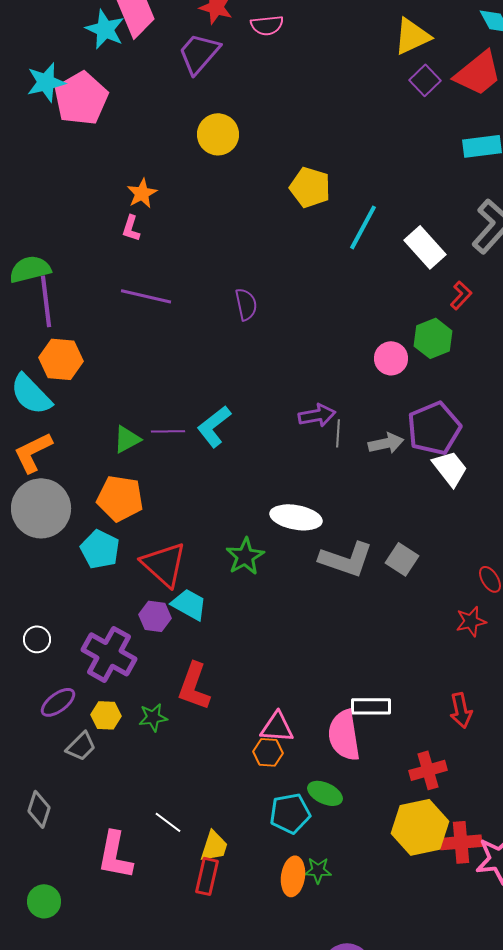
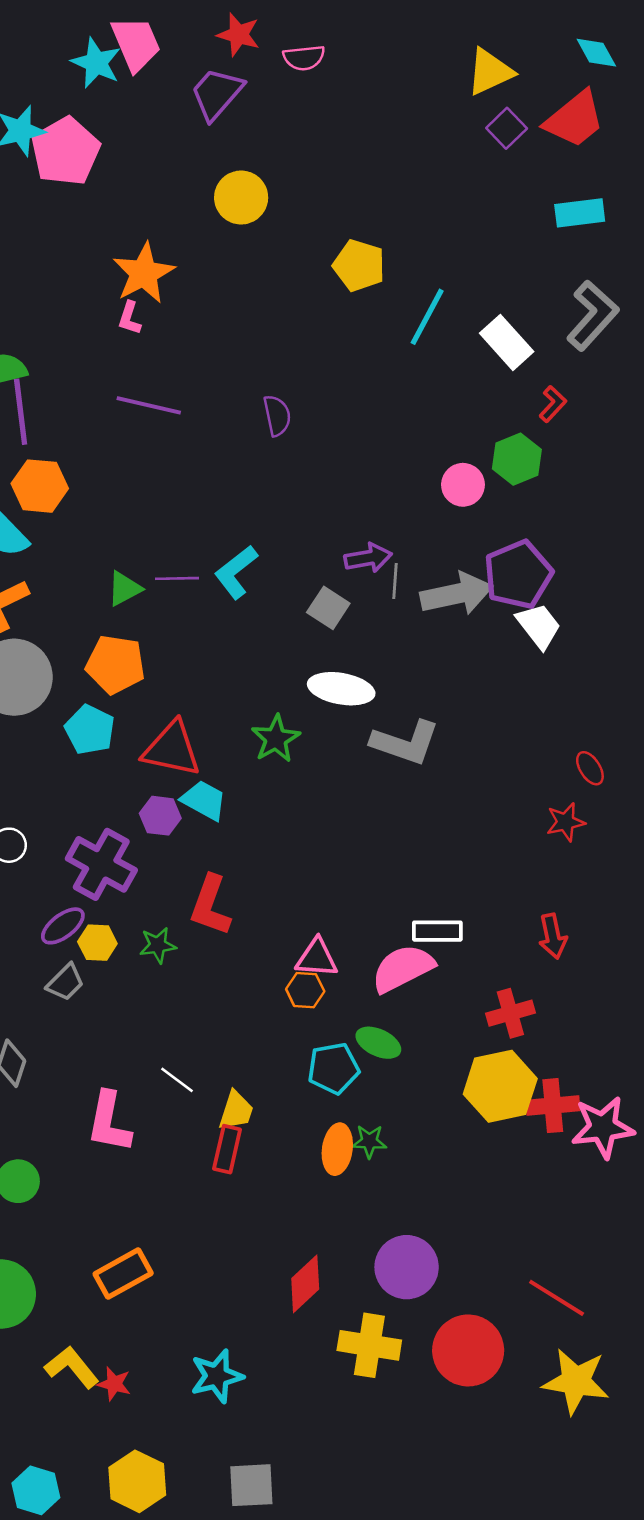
orange star: (142, 193) -> (144, 273), size x1.6
gray arrow: (386, 443) -> (457, 594), size x1.6
gray square: (402, 559) -> (328, 608), moved
red triangle: (164, 564) -> (172, 749), turned -30
purple ellipse: (58, 702) -> (63, 926), moved
pink semicircle: (344, 735) -> (403, 968), turned 72

